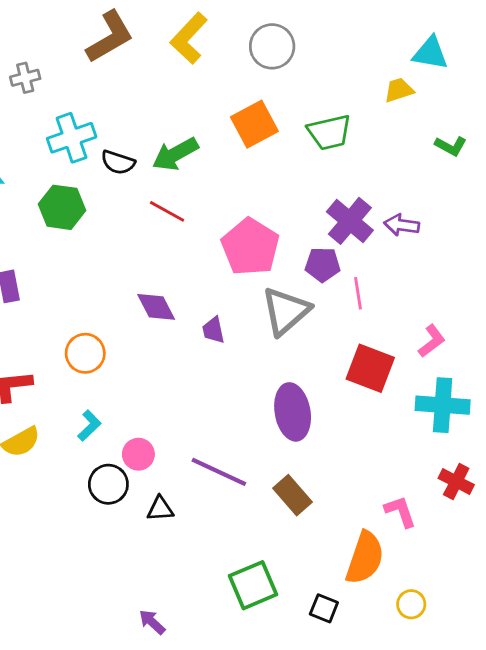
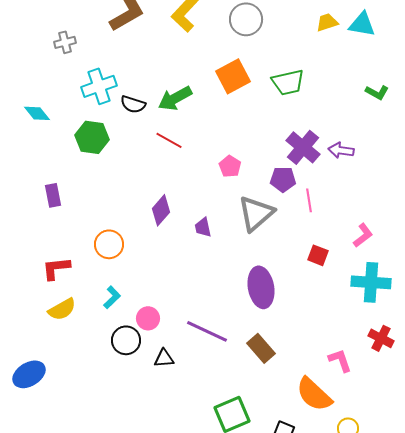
yellow trapezoid: (399, 90) -> (327, 22), moved
pink pentagon: (250, 247) -> (230, 166), size x0.5
purple diamond: (156, 307) -> (161, 210), turned 68
red square: (370, 368) -> (318, 255), size x0.6
orange semicircle: (365, 558) -> (314, 394), turned 114

